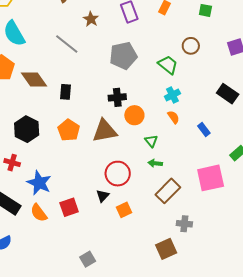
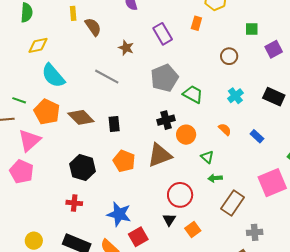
green square: (205, 10) -> (252, 29), moved
green trapezoid: (168, 65) -> (193, 94), moved
cyan cross: (172, 95) -> (235, 96), moved
blue star: (39, 183) -> (119, 214), moved

